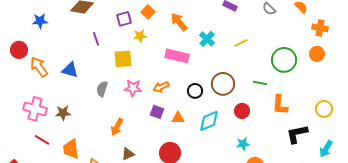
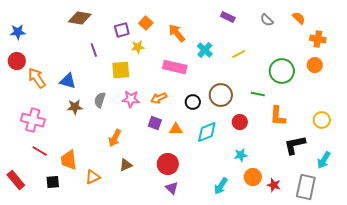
blue star: (40, 21) -> (18, 32), moved
brown star: (63, 113) -> (75, 107), moved

